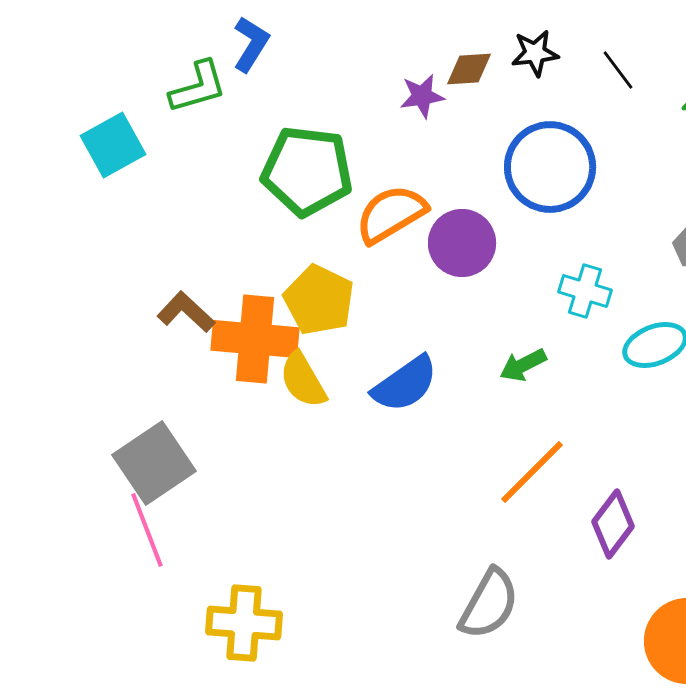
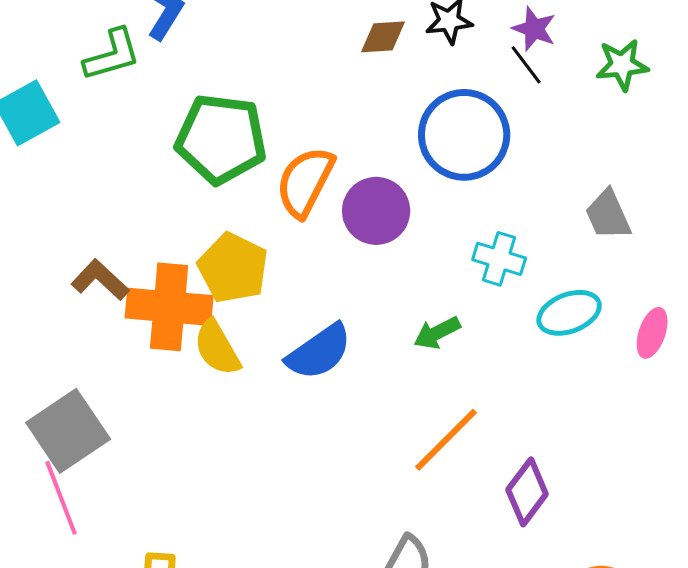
black line: (618, 70) -> (526, 65), moved
purple star: (422, 96) -> (534, 29), moved, turned 30
orange semicircle: (391, 214) -> (305, 182), turned -32

